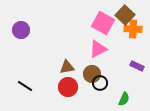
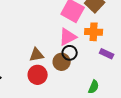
orange cross: (133, 29) -> (94, 32), moved
black circle: (100, 83) -> (70, 53), moved

